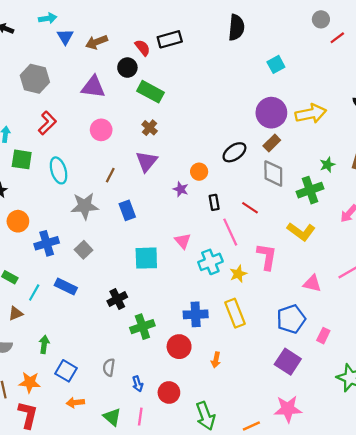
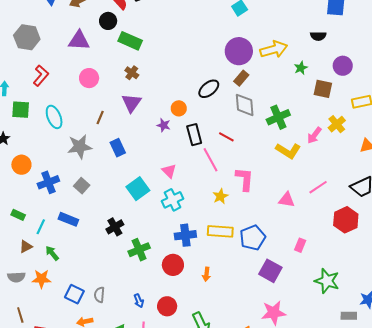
green star: (327, 165) -> (301, 68), moved
black rectangle: (214, 202) -> (194, 135), size x1.5
yellow L-shape: (301, 231) -> (288, 151), moved
cyan square: (146, 258) -> (138, 189), turned -30
cyan cross: (210, 262) -> (173, 200), moved
yellow rectangle: (235, 313) -> (220, 231), turned -60
blue pentagon: (291, 319) -> (253, 238), moved
green arrow: (44, 344) -> (52, 253), moved, turned -42
gray semicircle: (109, 367) -> (99, 295), moved
orange star: (30, 382) -> (41, 279), moved

